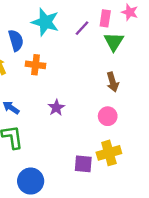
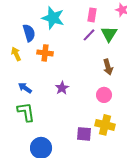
pink rectangle: (105, 18) -> (92, 15), moved
purple line: (82, 28) -> (89, 35), moved
yellow cross: (109, 153) -> (105, 125), turned 30

